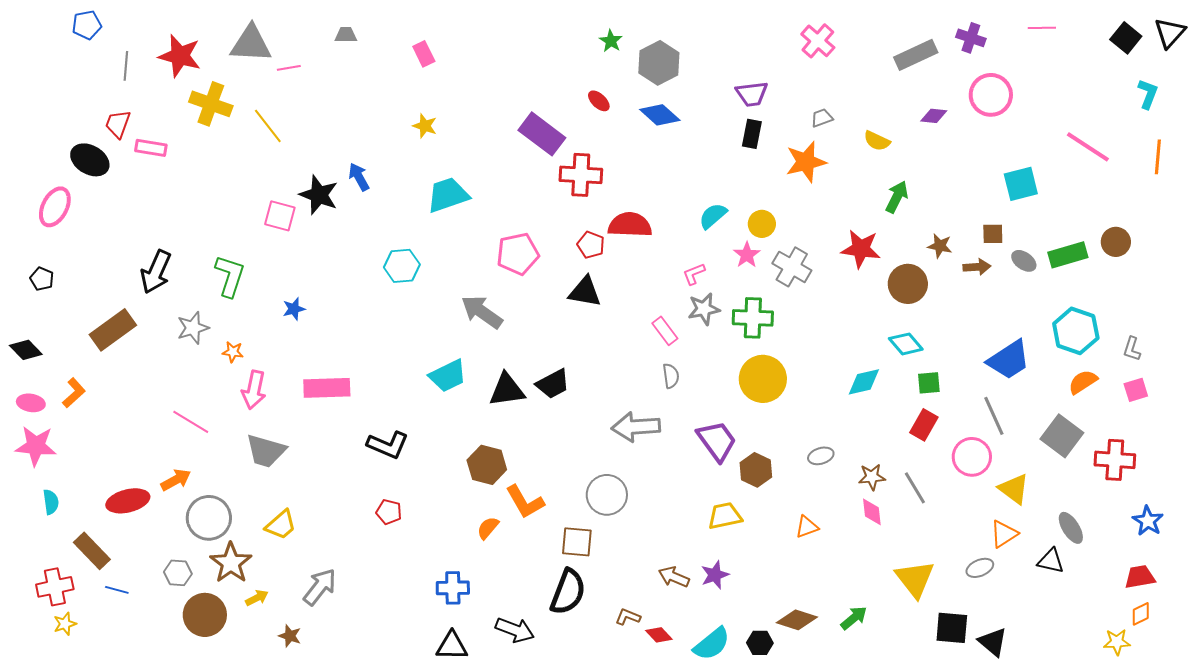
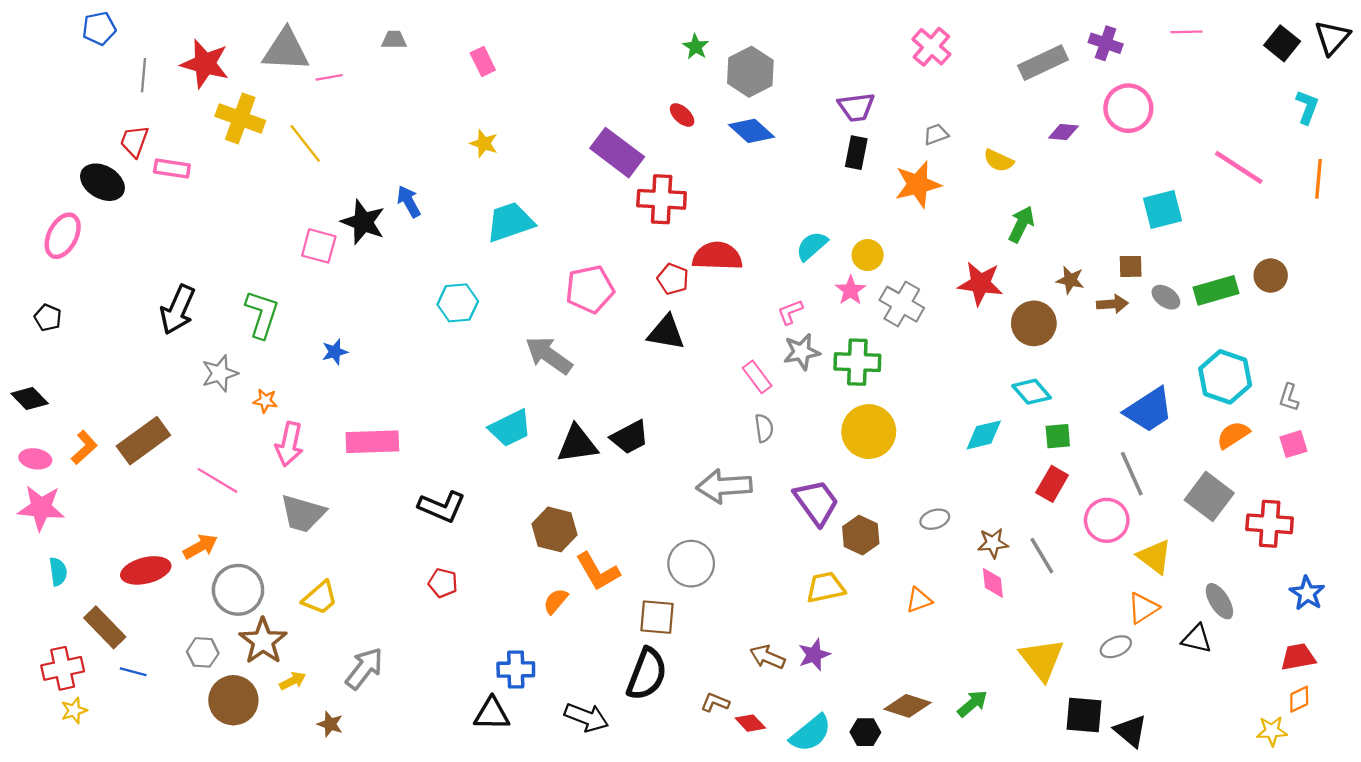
brown rectangle: (113, 330) -> (143, 441), moved
black triangle: (452, 646) -> (492, 714), moved

